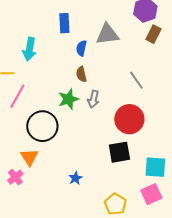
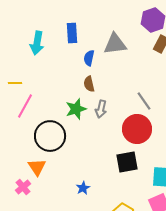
cyan arrow: (29, 49) -> (37, 43), moved
gray line: (136, 80) -> (144, 101), moved

